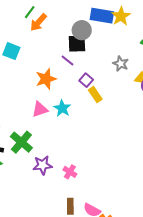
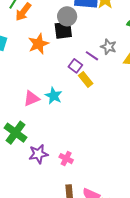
purple line: (68, 61) -> (92, 56), moved
orange star: (46, 79) -> (39, 44), moved

